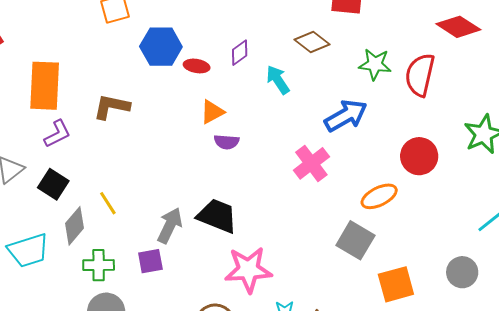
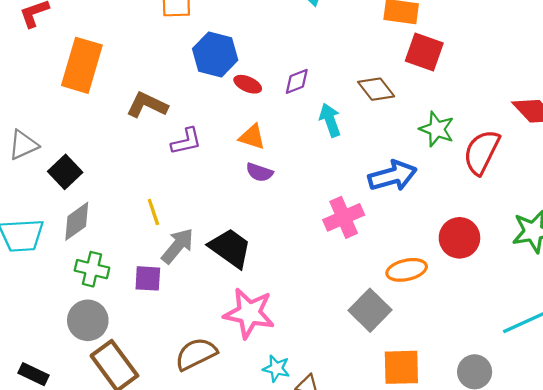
orange triangle: (212, 112) -> (252, 137), turned 32
purple L-shape: (57, 134) -> (186, 141), moved
yellow line: (108, 203) -> (153, 212), moved

